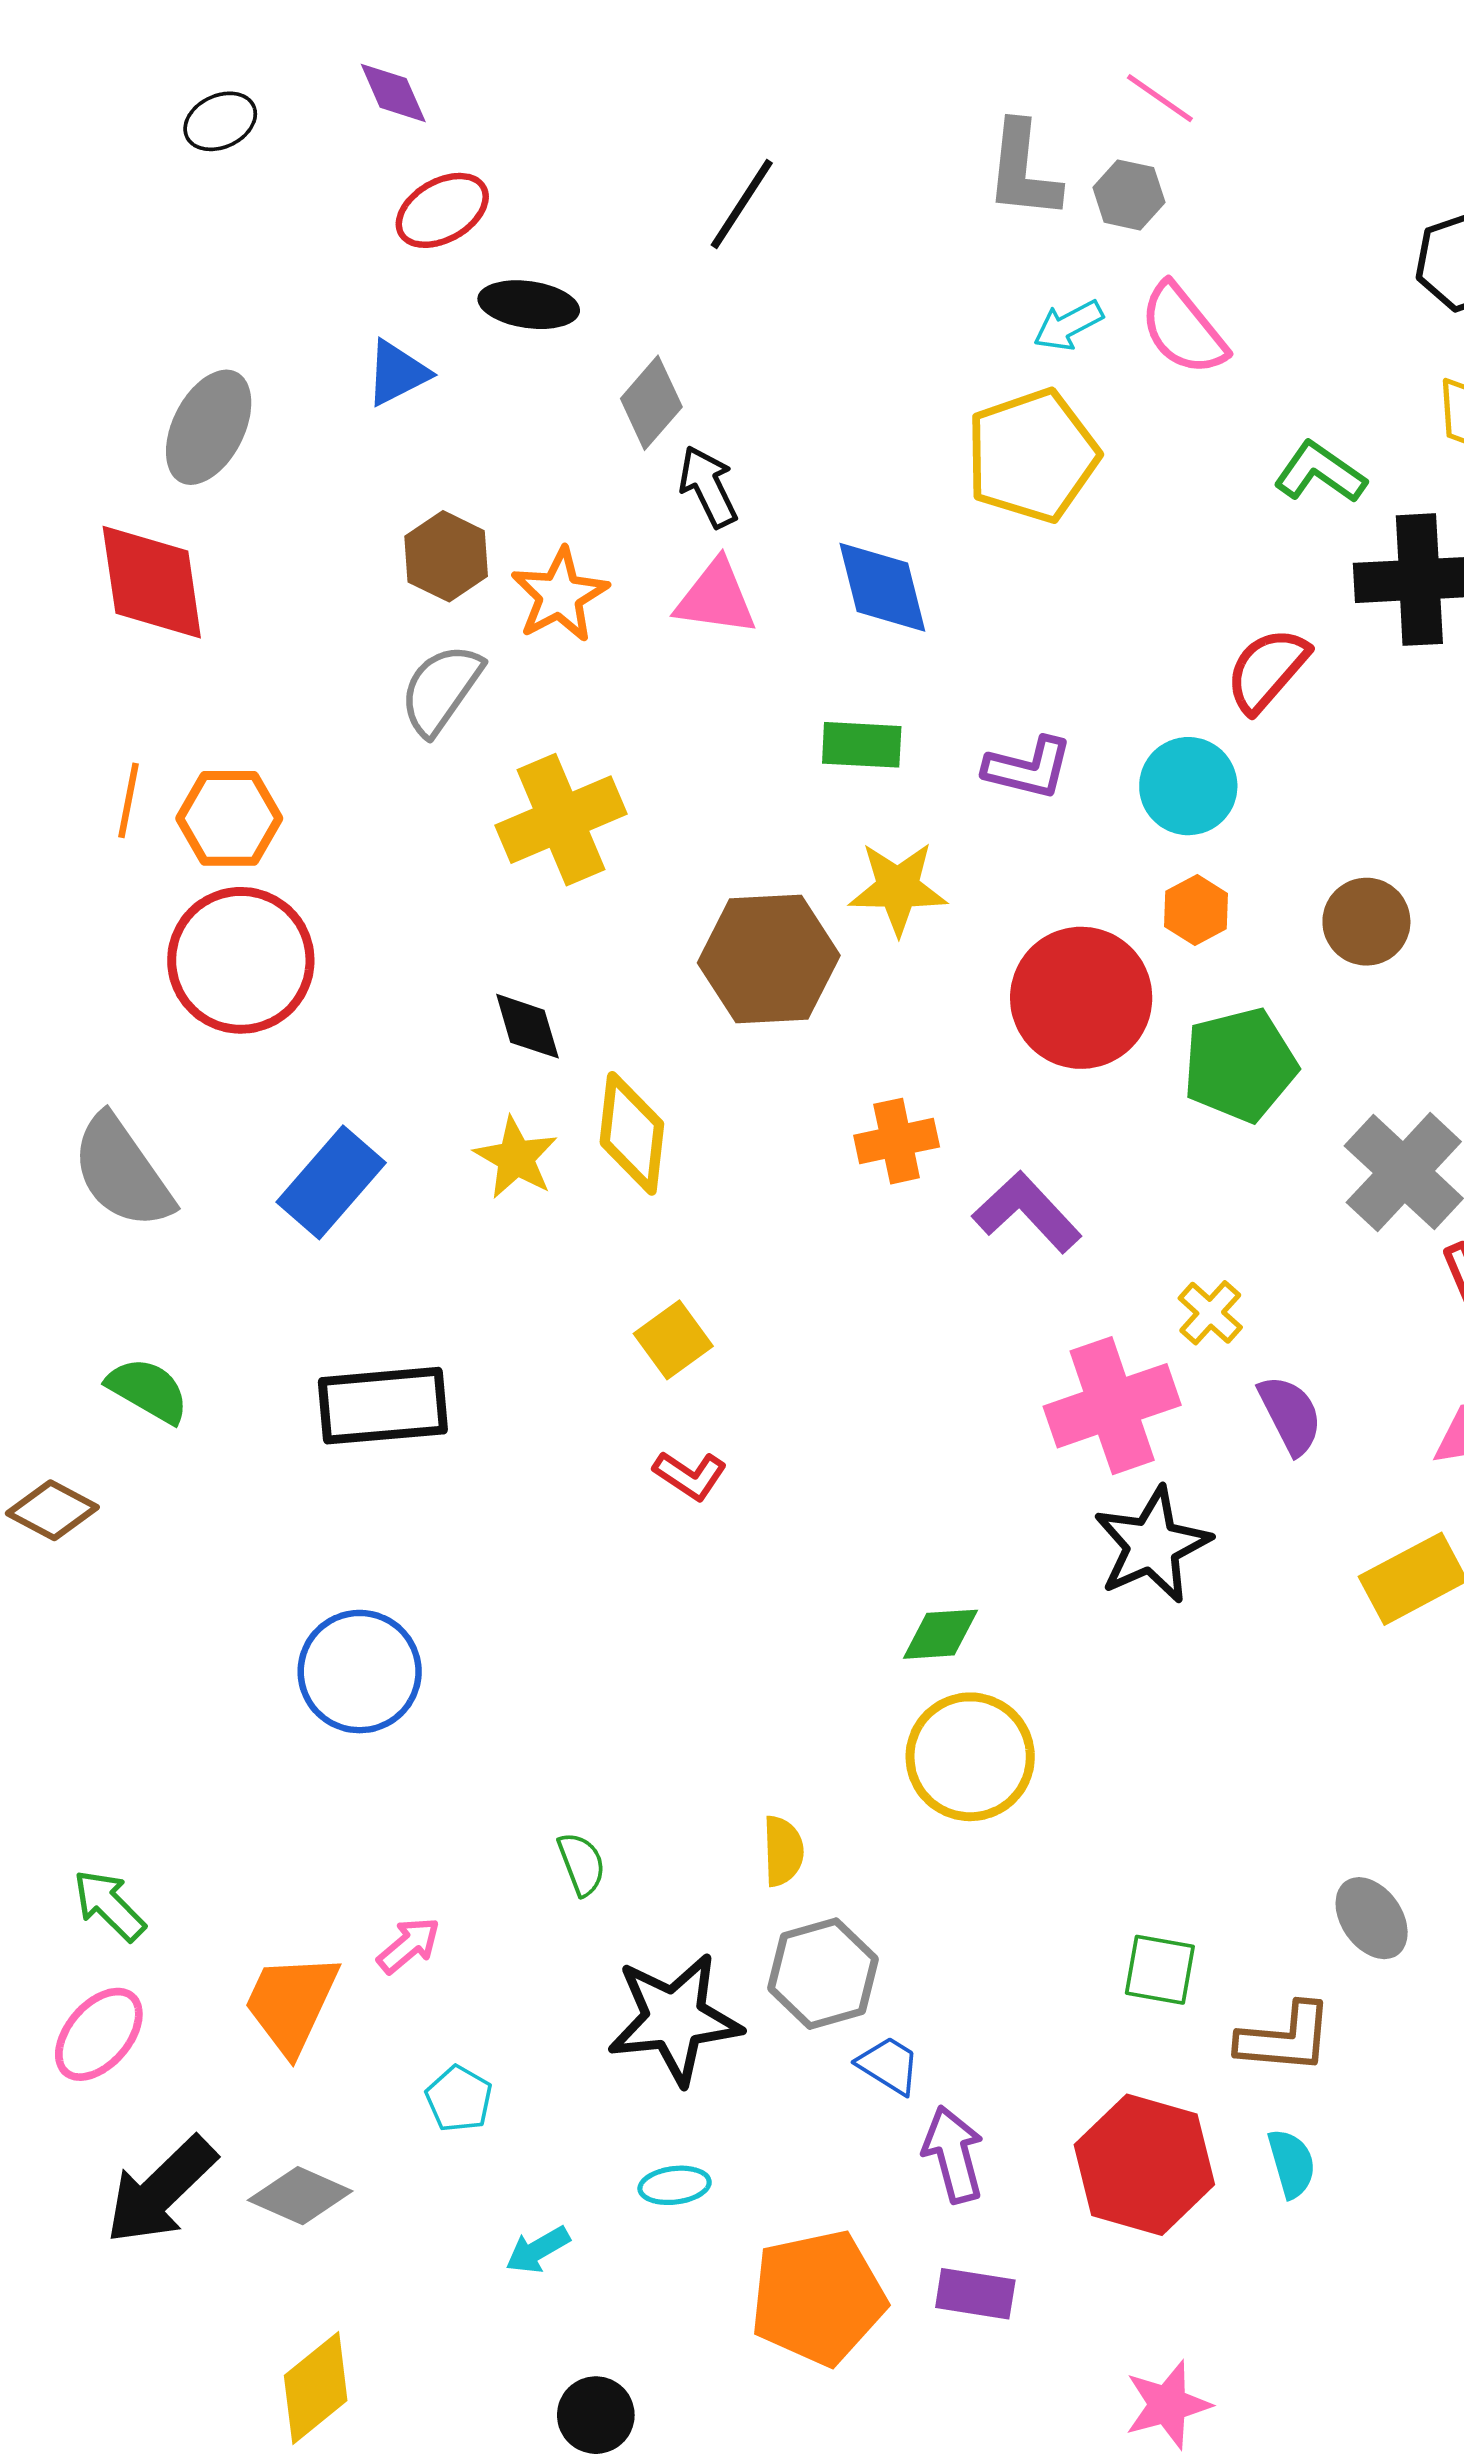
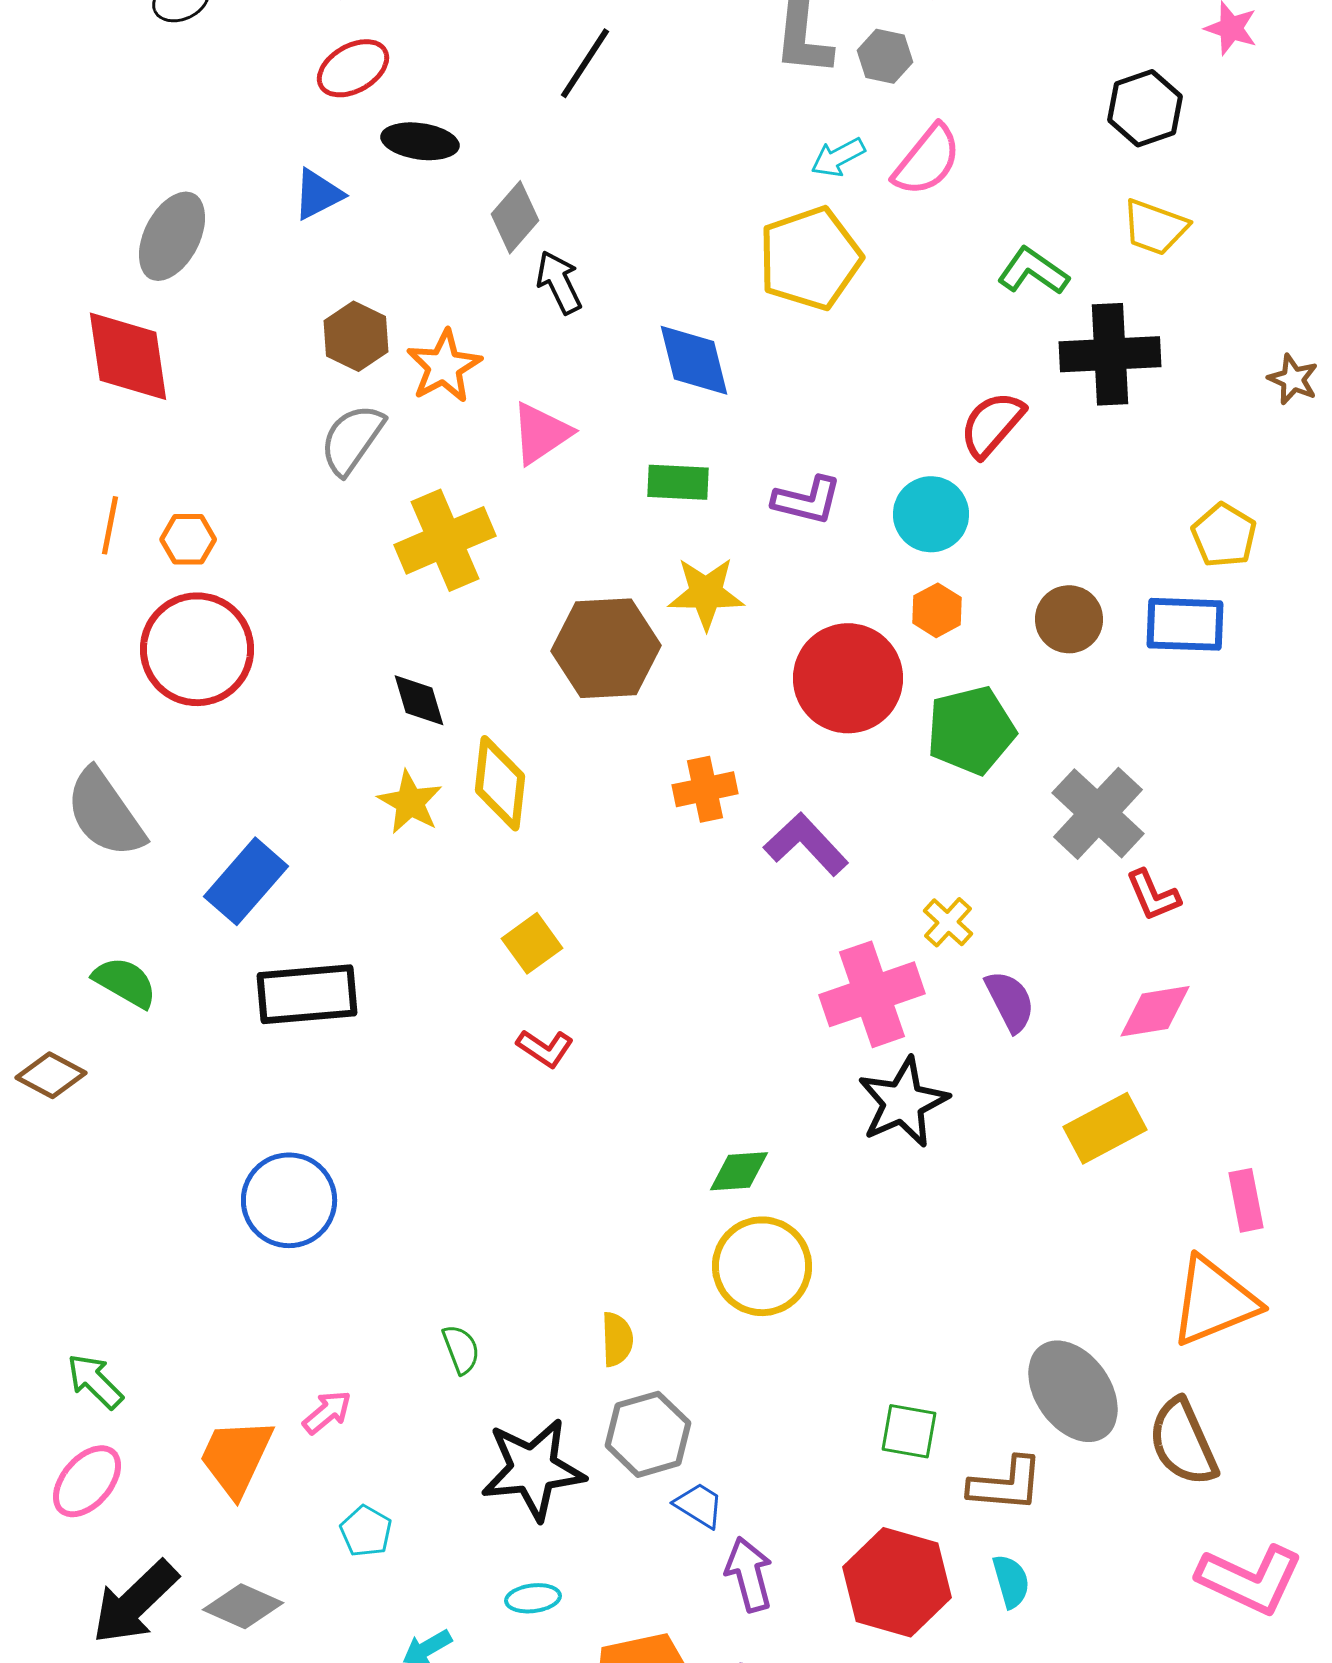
pink semicircle: (1183, 329) -> (927, 160), turned -102
pink triangle: (716, 598) -> (541, 433), moved, turned -42
orange hexagon: (229, 818) -> (188, 539), size x0.7
blue rectangle: (331, 1182) -> (246, 881), moved
gray ellipse: (1372, 1918) -> (1073, 1391), size x1.6

